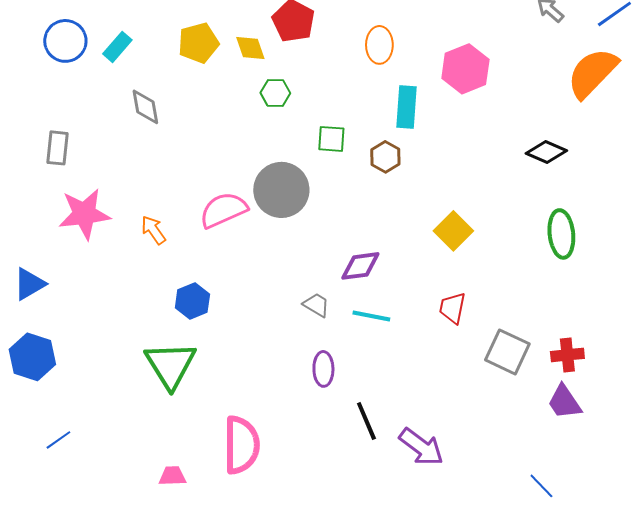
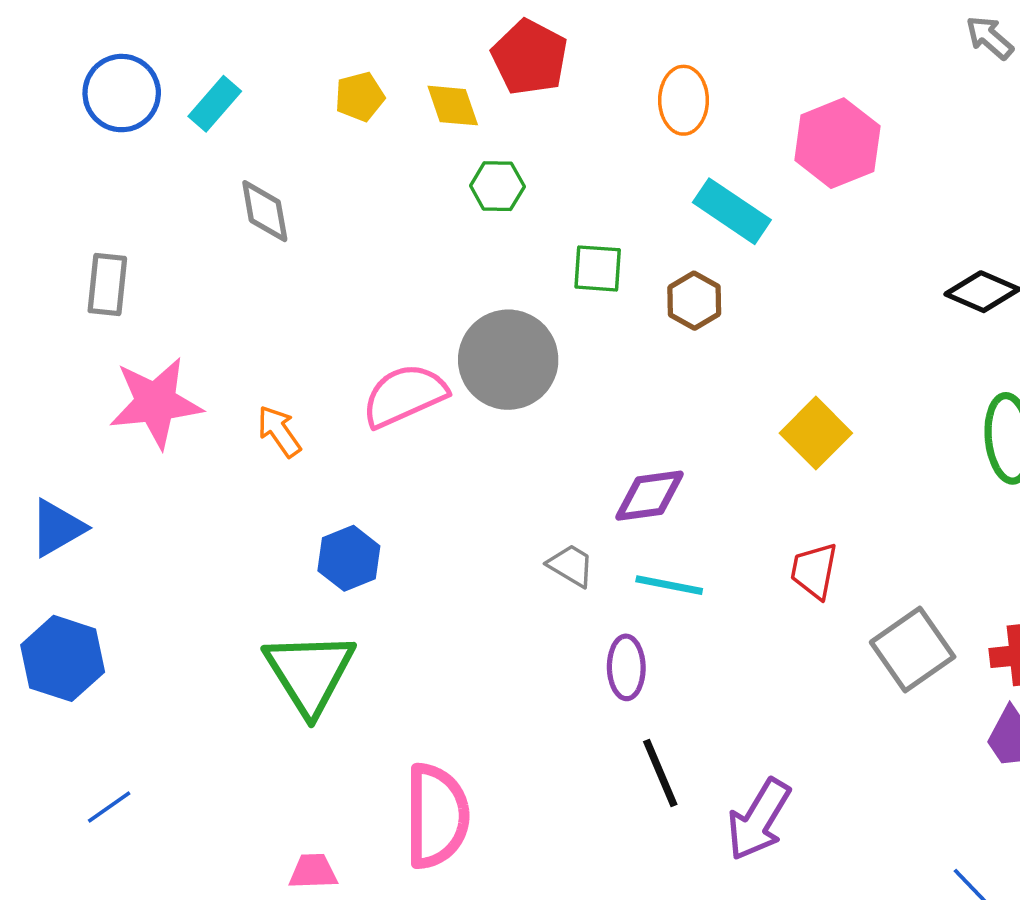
yellow pentagon: (198, 43) -> (360, 97), size x0.7
cyan rectangle: (406, 107) -> (732, 211), turned -60
gray square: (507, 352) -> (913, 650), turned 30
purple ellipse: (323, 369) -> (626, 667), moved
purple arrow: (421, 447) -> (759, 820), turned 84

